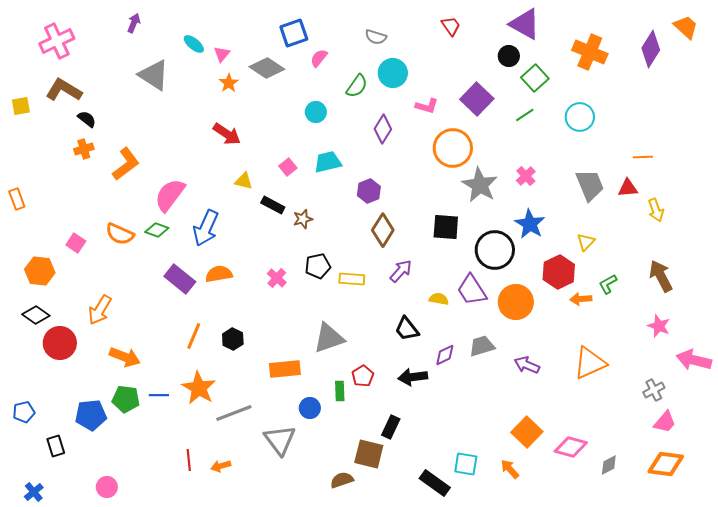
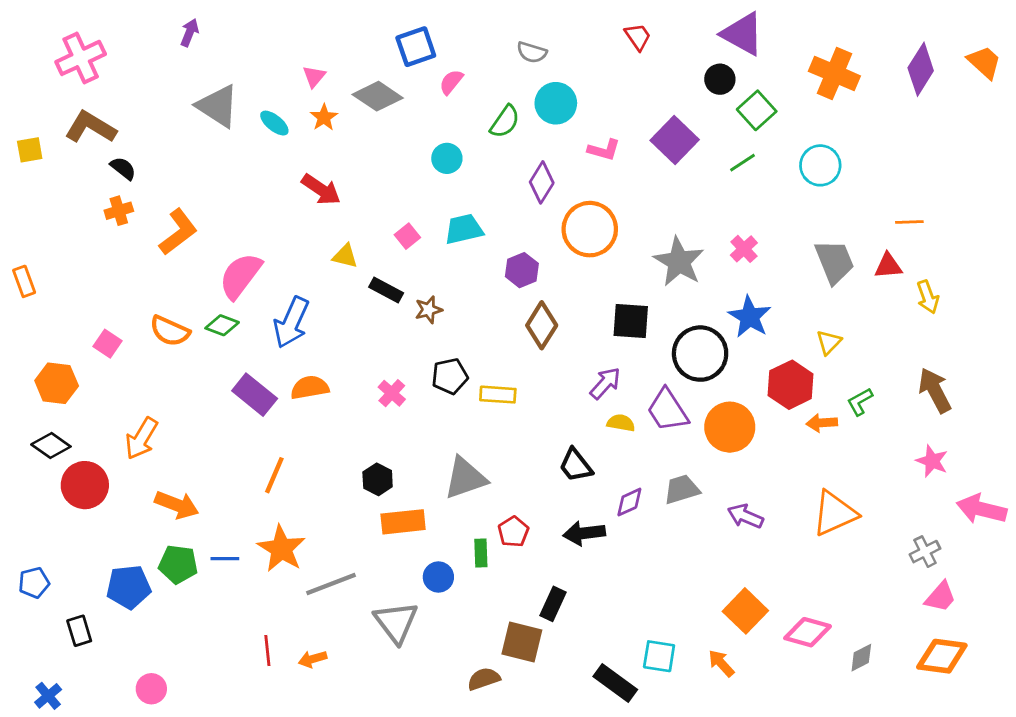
orange trapezoid: (686, 27) -> (984, 62), moved
cyan ellipse: (194, 44) -> (274, 123), moved
orange circle: (453, 148) -> (590, 229), moved
purple arrow: (401, 271) -> (605, 383), moved
black hexagon: (233, 339) -> (378, 479), moved

